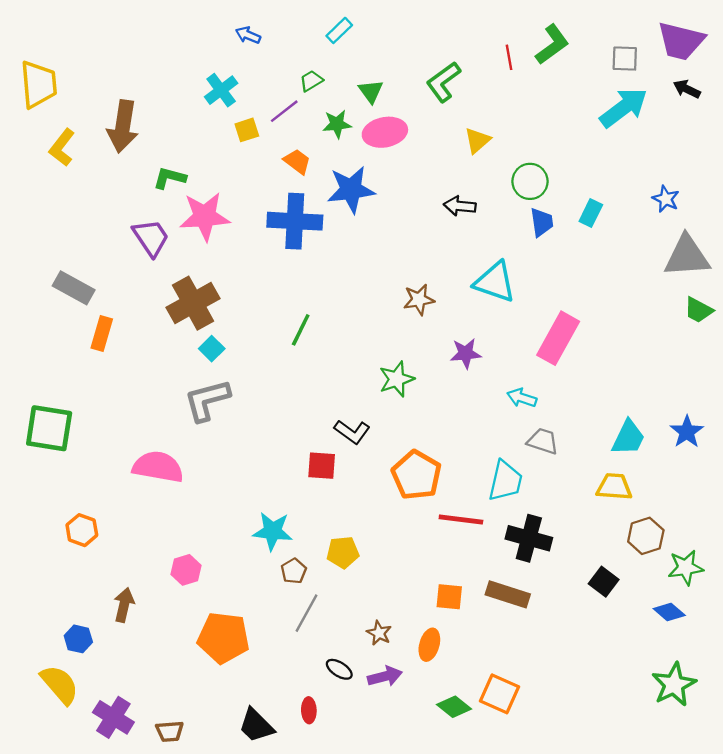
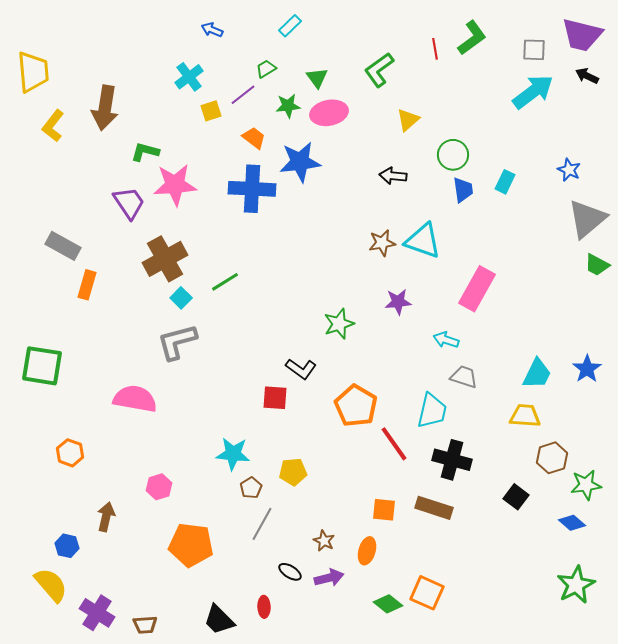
gray triangle: (687, 256) -> (587, 219), turned -36
brown star: (419, 300) -> (382, 243), moved
green line: (301, 330) -> (225, 282), moved, turned 32
red line: (461, 520) -> (394, 444), turned 48

